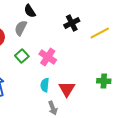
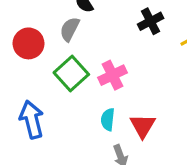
green square: (22, 56) -> (71, 74), size x1.5
pink cross: (48, 57) -> (112, 75), turned 30

